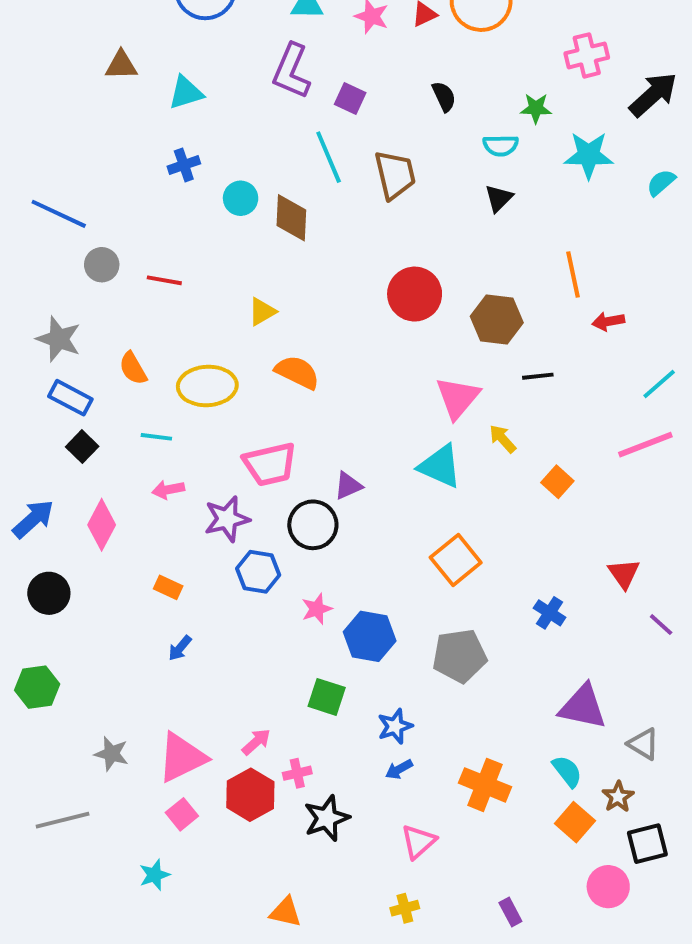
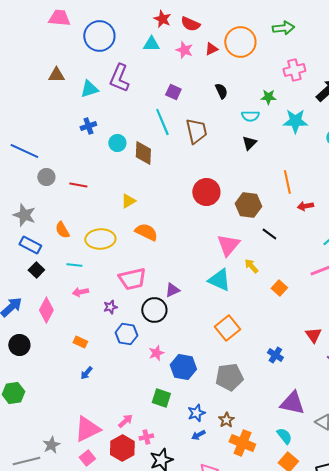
purple L-shape: (291, 71) -> (119, 78), moved
black line: (538, 376) -> (269, 234), turned 42
purple star: (227, 519) -> (110, 307), size x0.6
gray star: (111, 754) -> (51, 445), moved, turned 30
brown star: (618, 797) -> (226, 420), moved

